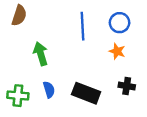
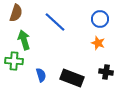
blue line: (82, 26) -> (55, 22), moved, turned -45
green arrow: (41, 54) -> (24, 40), moved
green cross: (18, 96) -> (14, 61), moved

